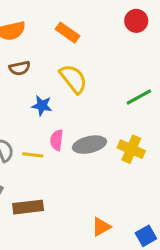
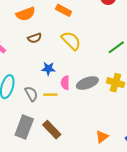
blue star: (42, 106) -> (48, 69), moved
brown rectangle: (28, 207) -> (52, 130), turned 60

